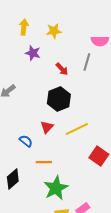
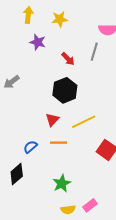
blue semicircle: (26, 141) -> (30, 147), moved, turned -80
orange line: (44, 162) -> (59, 143), moved
green star: (56, 188) -> (62, 183), size x0.7

